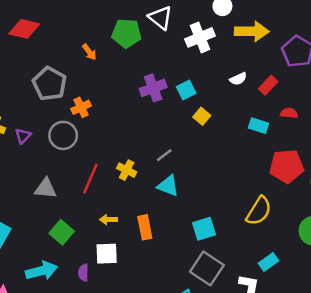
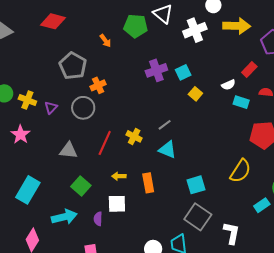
white semicircle: (238, 79) -> (228, 85), moved
cyan rectangle: (269, 262) -> (262, 205), moved

